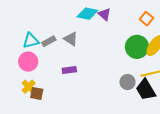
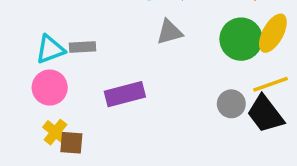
gray triangle: (71, 39) -> (169, 32), moved, turned -42
gray rectangle: (49, 41) -> (82, 47), turned 32
purple rectangle: (69, 70) -> (125, 94), size x1.5

